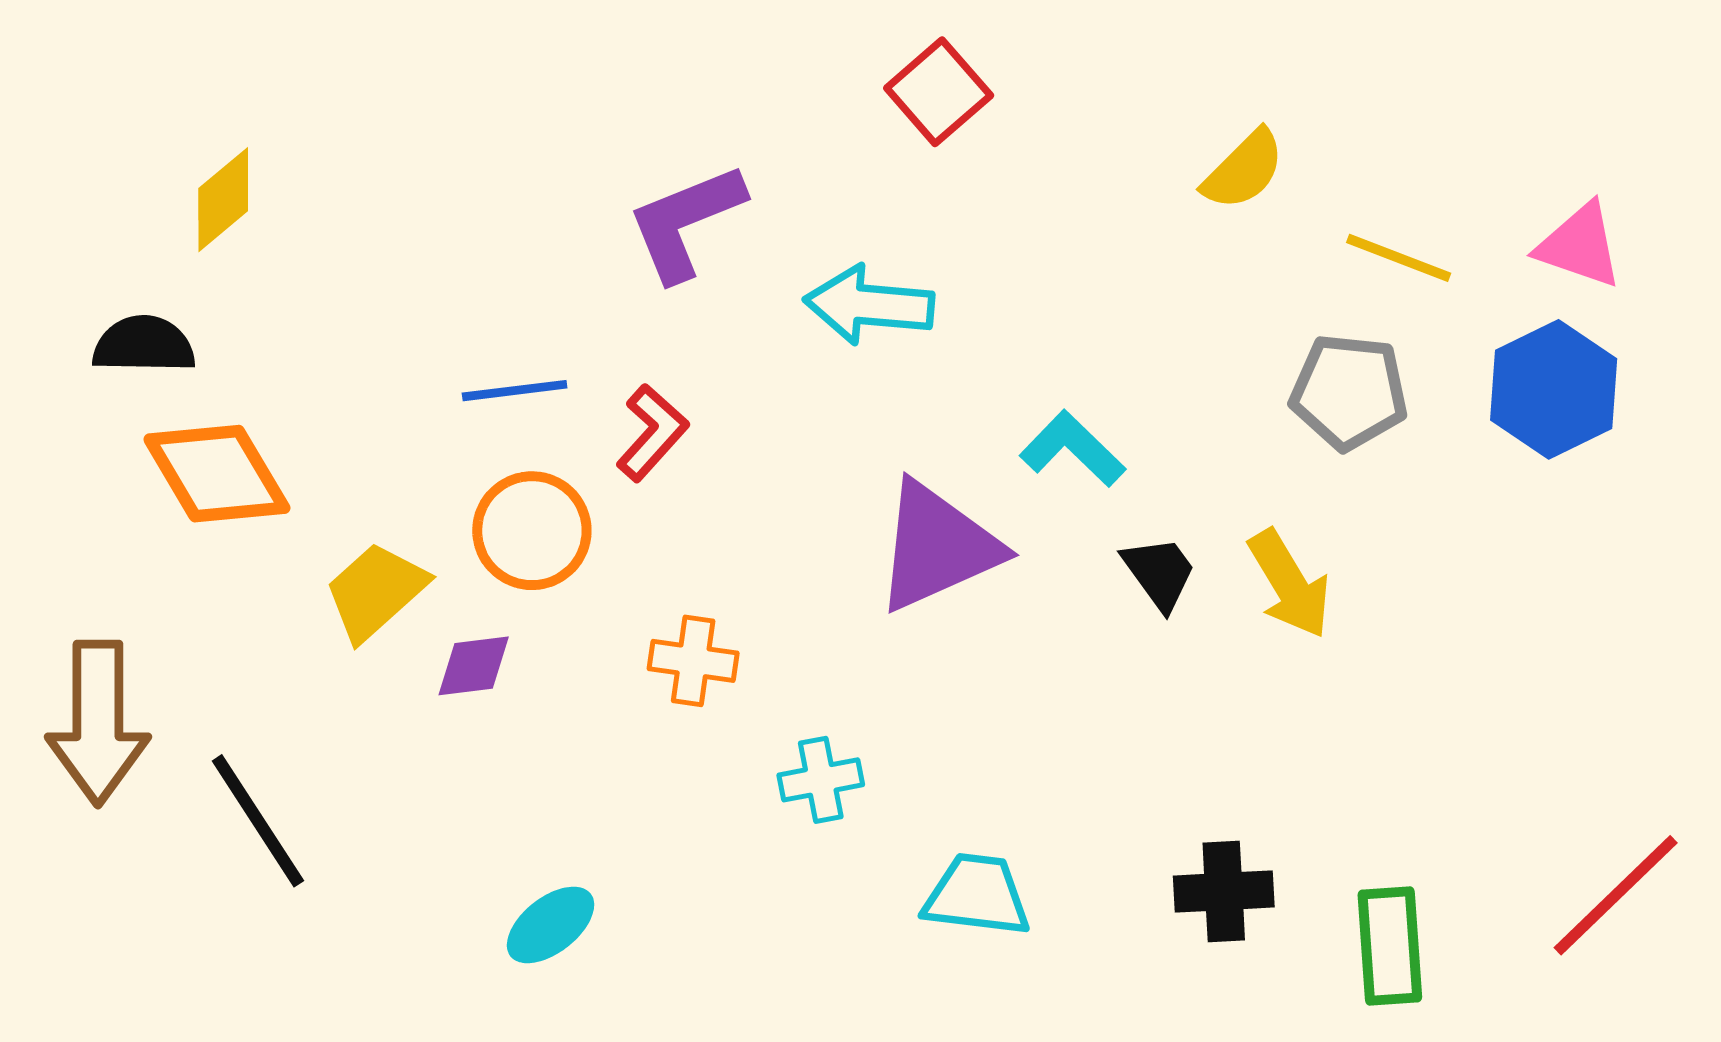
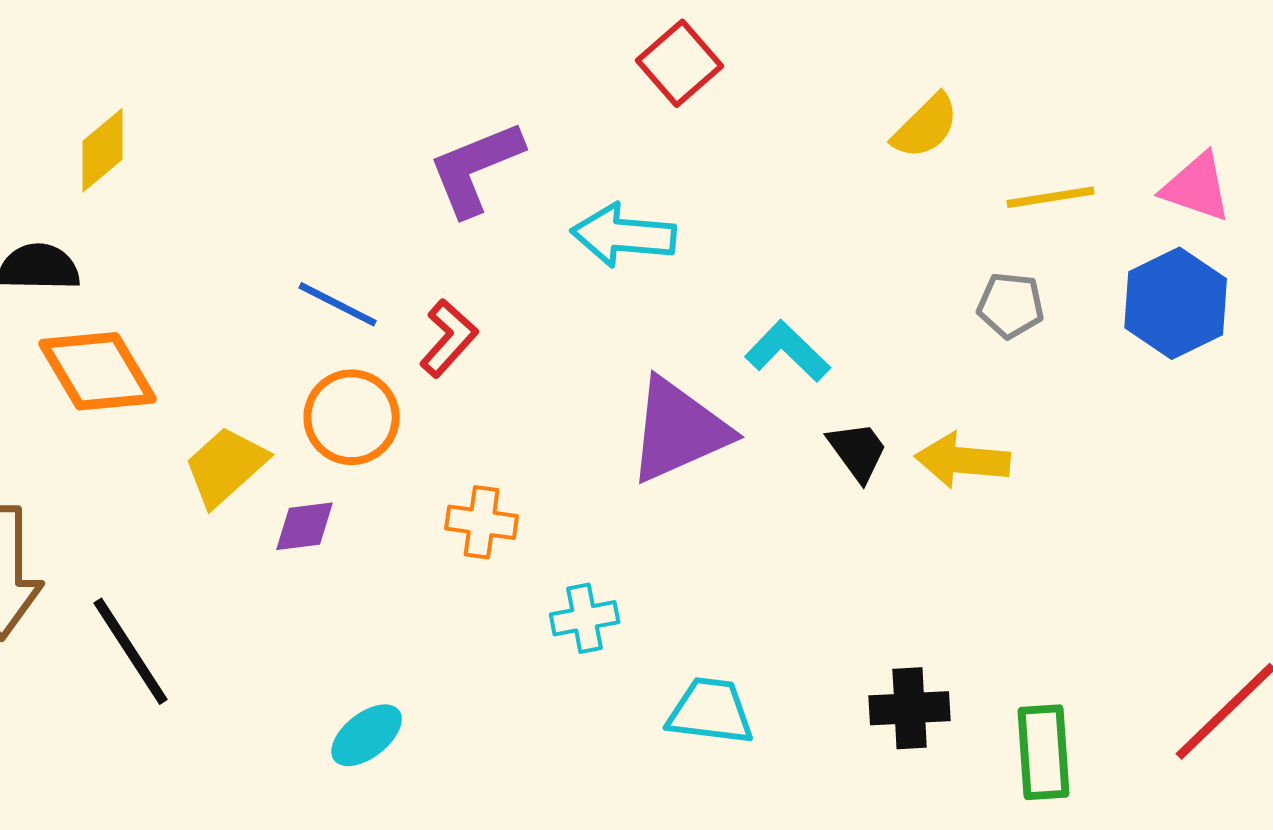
yellow line: (1399, 258) -> (1051, 197), turned -30
blue line: (515, 391) -> (338, 304), turned 34
gray pentagon: (1349, 392) -> (1011, 305), size x0.7
yellow arrow: (1289, 584) -> (963, 460), turned 126

